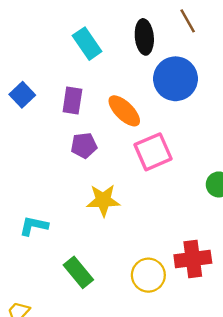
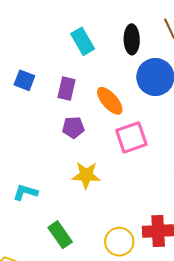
blue square: (22, 95) -> (24, 80), turned -30

